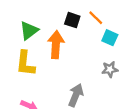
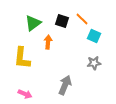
green triangle: (29, 31) -> (33, 23), moved
orange arrow: (56, 45) -> (48, 42), size x0.6

